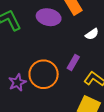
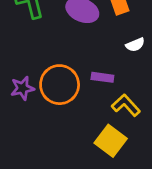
purple rectangle: (73, 63) -> (102, 77), turned 56

